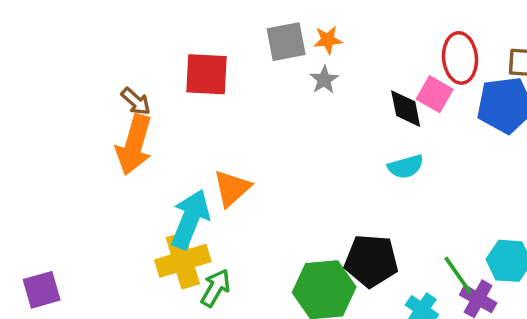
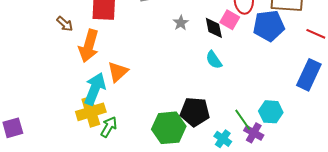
gray star: (324, 80) -> (181, 23), moved
orange arrow: (134, 145) -> (89, 46), moved
cyan semicircle: (406, 167) -> (214, 60), turned 72

